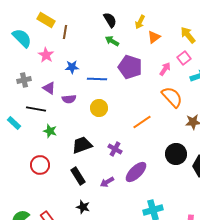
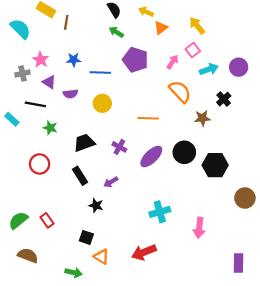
yellow arrow: (140, 22) -> (146, 12), turned 88
pink star: (46, 55) -> (41, 60), moved
orange line: (142, 122) -> (148, 118), turned 36
purple ellipse: (136, 172) -> (151, 157), moved
black star: (83, 207) -> (96, 205), moved

